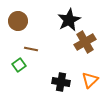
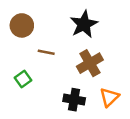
brown cross: (85, 42) -> (90, 63), moved
brown line: (31, 49) -> (46, 52), moved

